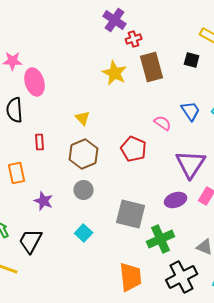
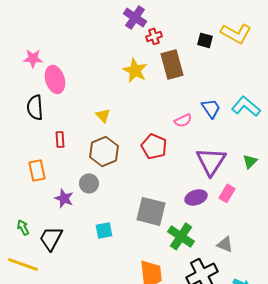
black square: (192, 60) -> (205, 40), moved
pink semicircle: (163, 123) -> (183, 120), turned 120
gray circle: (84, 190) -> (89, 183), moved
cyan square: (84, 233) -> (104, 230), turned 36
green cross: (161, 239) -> (181, 236), turned -32

